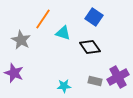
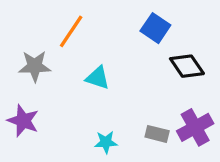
cyan triangle: (63, 33) -> (98, 78), moved
gray star: (21, 40) -> (35, 66), turned -30
black diamond: (90, 47) -> (187, 66), moved

